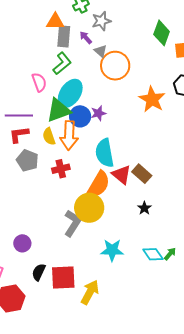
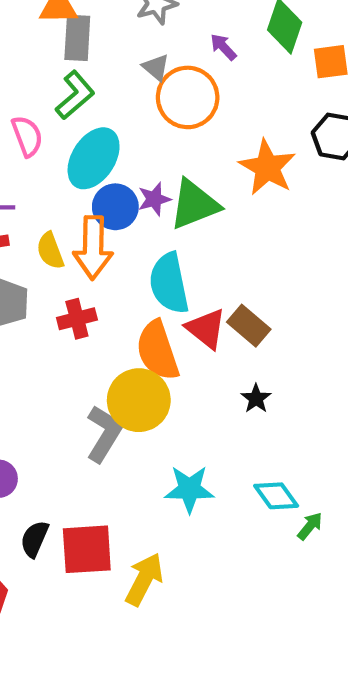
purple arrow: (86, 38) -> (223, 47), moved
green triangle: (59, 110) -> (194, 204), moved
orange semicircle: (98, 185) -> (157, 350), turned 132
green arrow: (170, 254) -> (310, 526), moved

